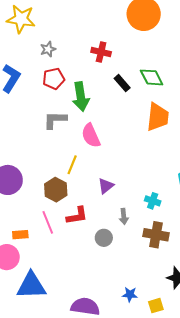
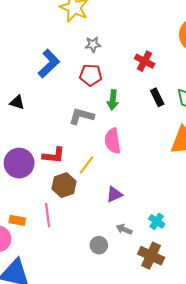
green arrow: (81, 97) -> (113, 100), size x0.7
red L-shape: (77, 216) -> (54, 155), moved
gray arrow: (124, 216) -> (124, 229), turned 105

